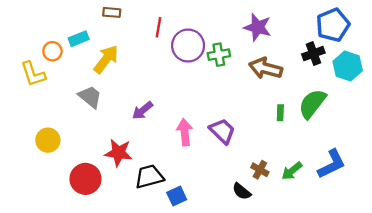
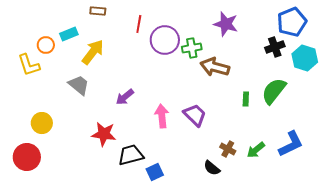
brown arrow: (266, 68) -> (215, 67), moved
red circle: (85, 179) -> (27, 157), moved

